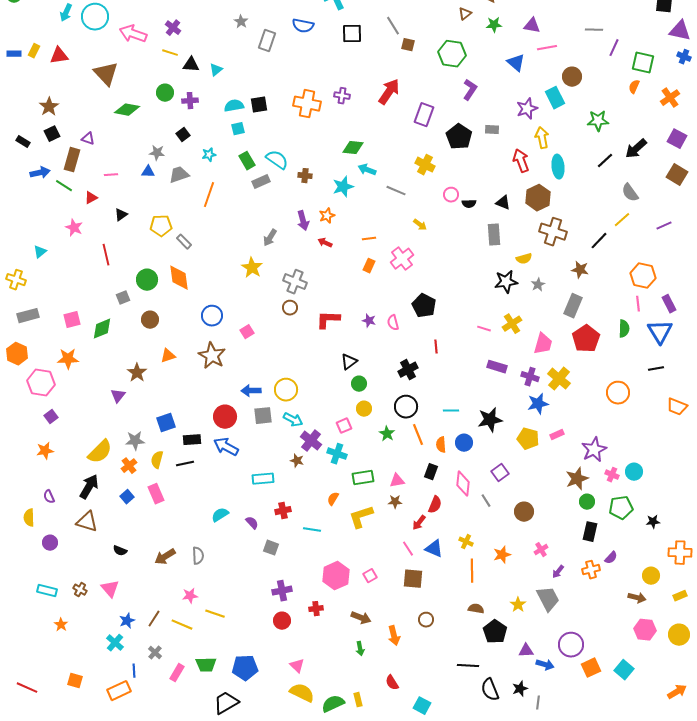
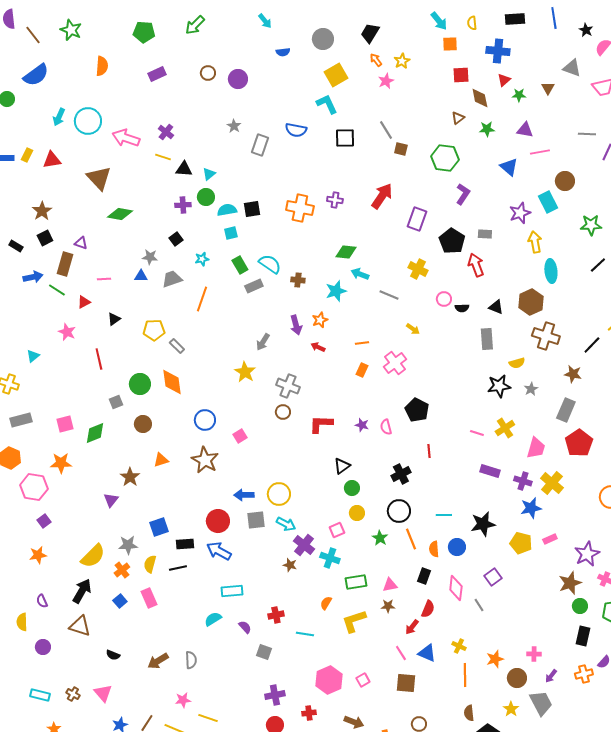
green circle: (165, 93) -> (206, 197), moved
red arrow: (521, 161) -> (476, 265), moved
cyan rectangle: (263, 479) -> (232, 591), moved
brown circle: (524, 512) -> (517, 678), moved
pink cross: (541, 550) -> (534, 654), turned 32
brown semicircle: (476, 609) -> (469, 713), turned -105

